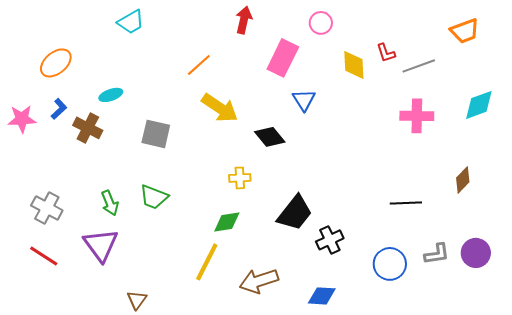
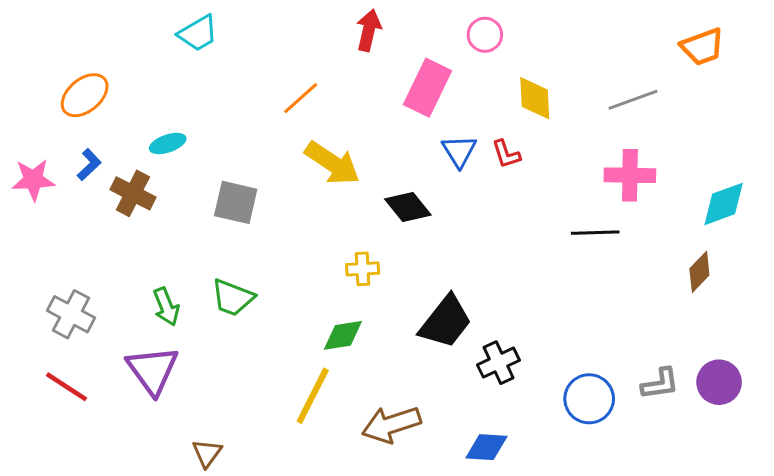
red L-shape: (386, 53) -> (506, 154), moved
cyan diamond: (479, 105) -> (724, 204), moved
black line: (406, 203) -> (595, 233), moved

